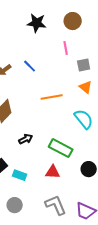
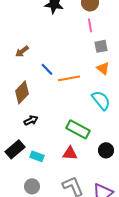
pink line: (66, 48) -> (90, 25), moved
blue line: (30, 66) -> (47, 69), moved
black arrow: (26, 139) -> (31, 120), moved

